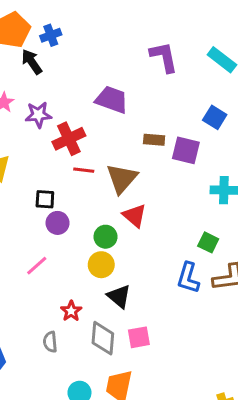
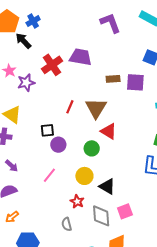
purple star: (38, 115) -> (26, 83), moved
red cross: (69, 139) -> (52, 65), moved
red line: (84, 170) -> (70, 107), turned -64
yellow circle: (101, 265) -> (84, 176), moved

